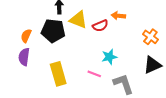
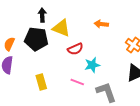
red semicircle: (100, 26) -> (75, 49), moved
yellow rectangle: (58, 74) -> (41, 82), size x0.7

